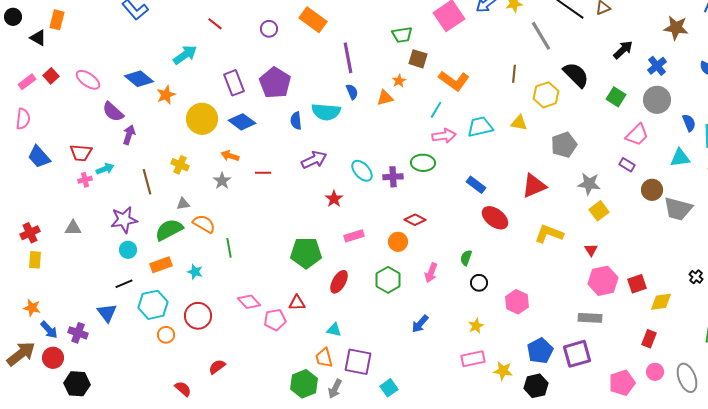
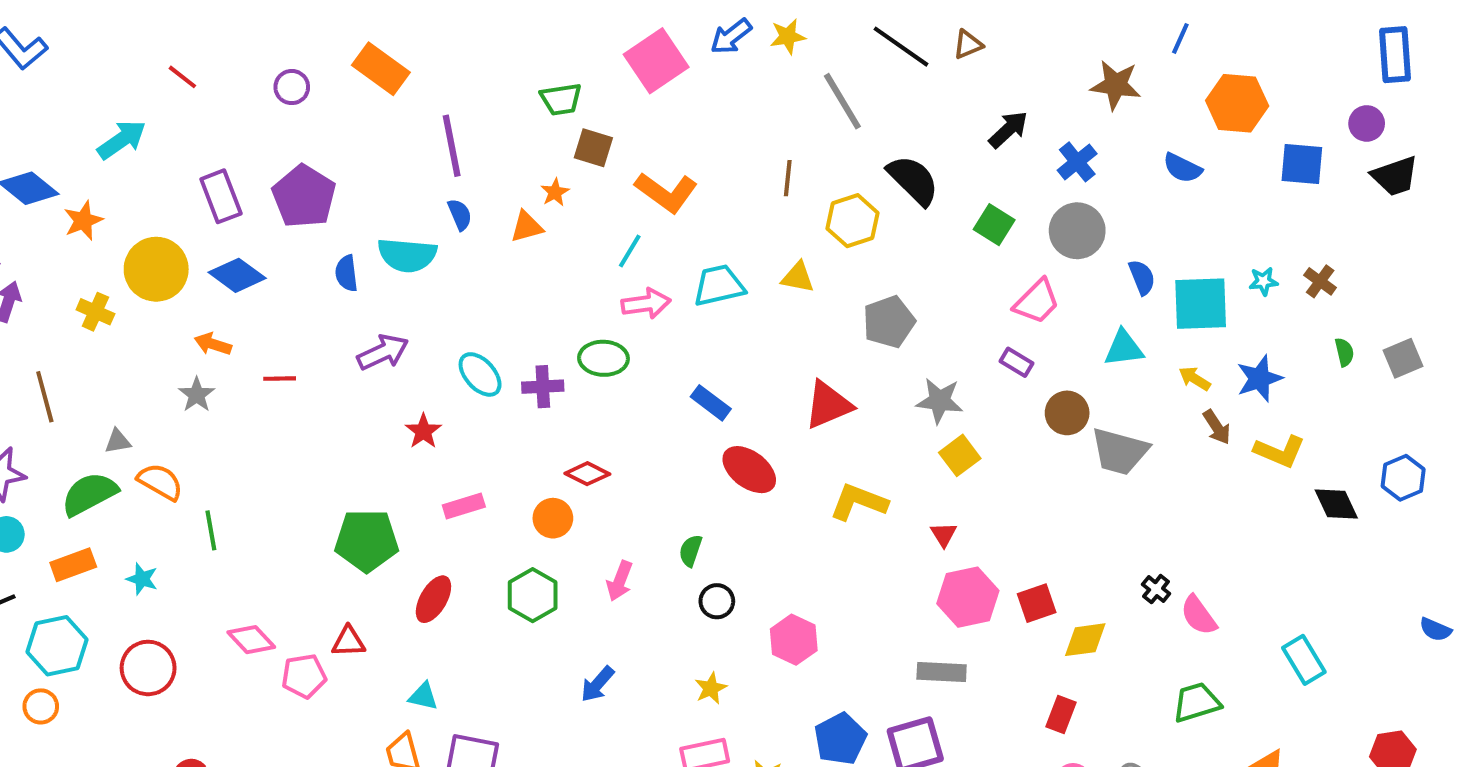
yellow cross: (180, 165) -> (95, 312), moved
orange circle: (166, 335) -> (41, 706), moved

